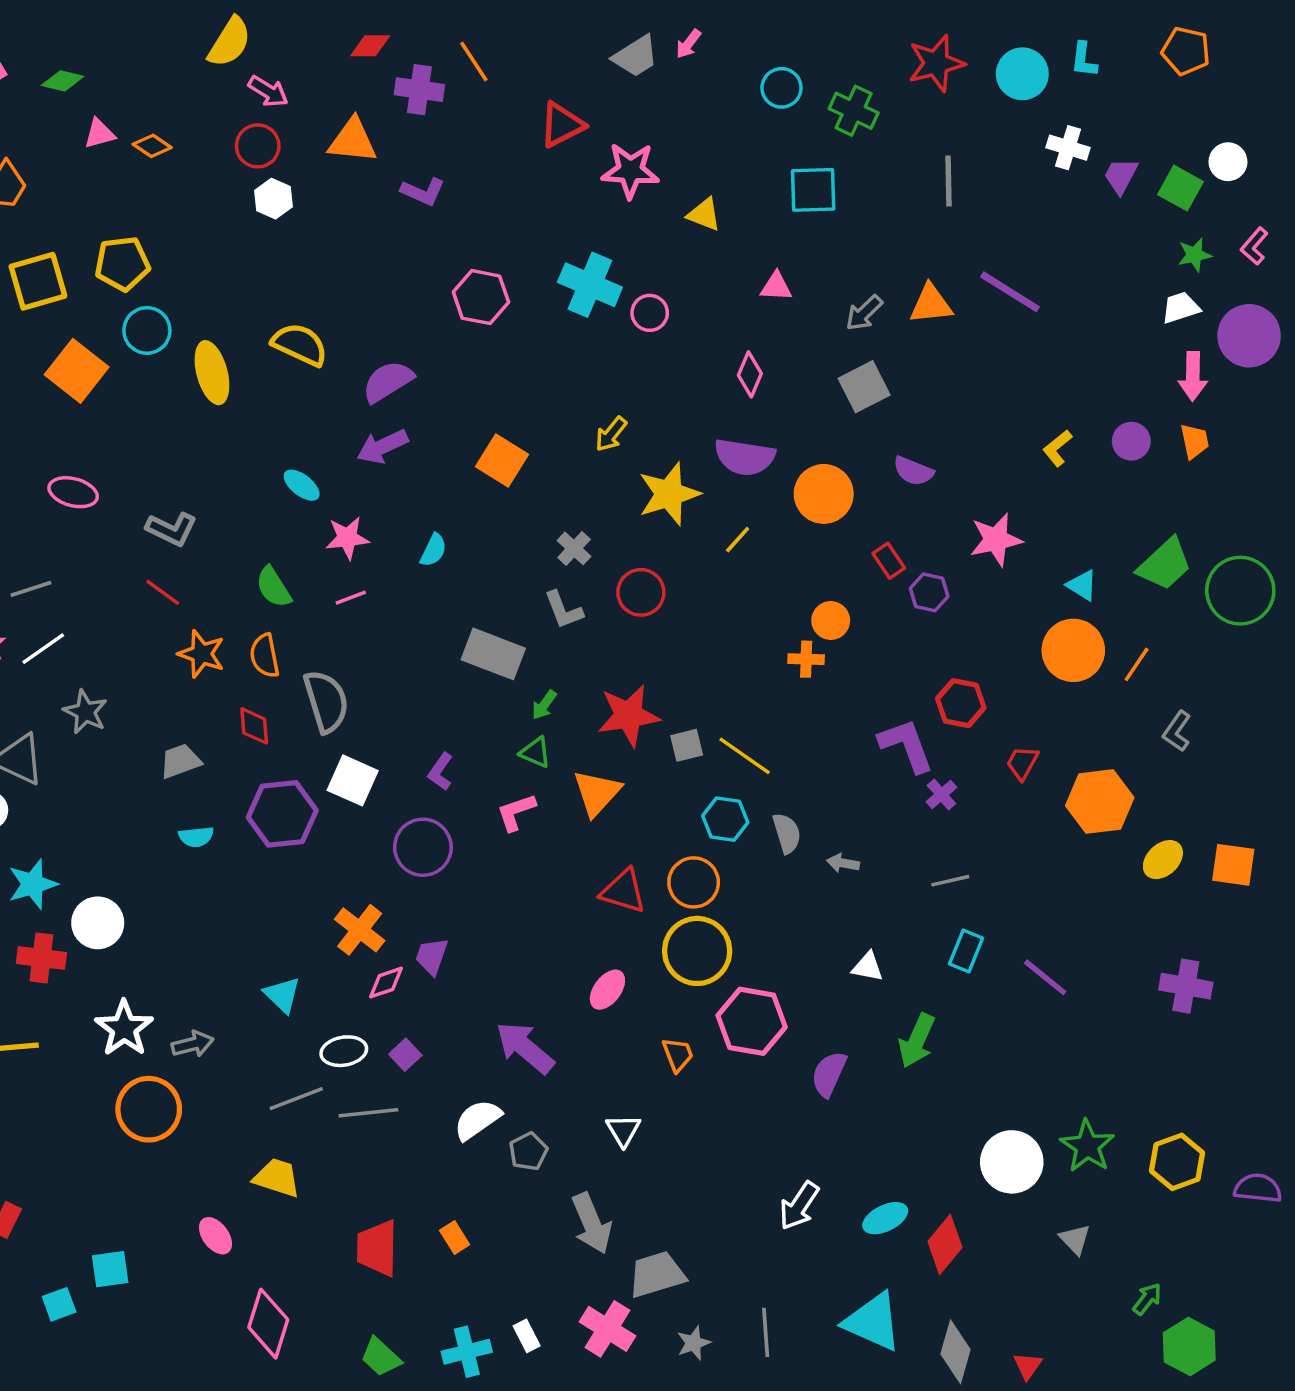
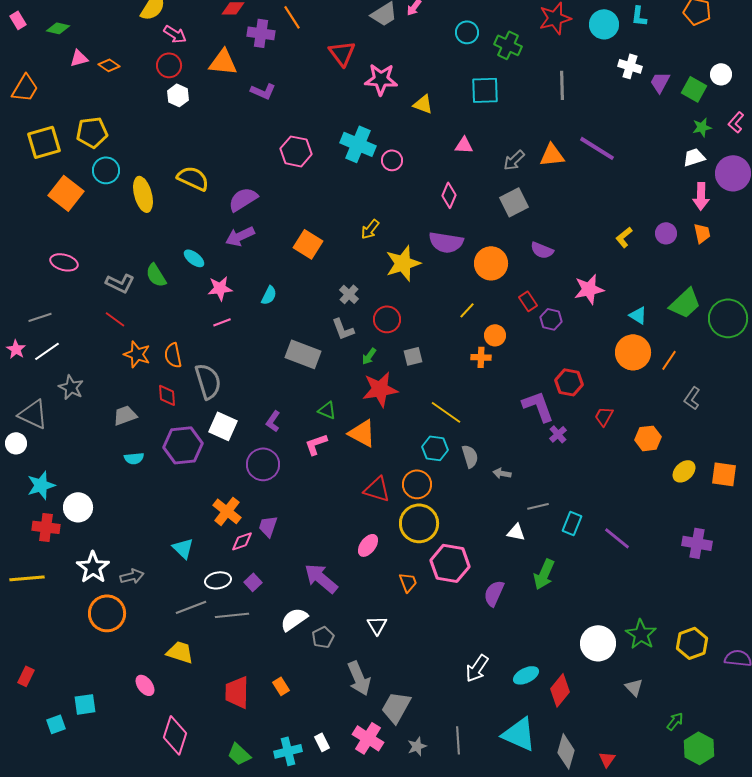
red triangle: (562, 125) -> (342, 53), turned -40
yellow line: (738, 540) -> (467, 310), moved
green semicircle: (273, 587) -> (156, 275), moved
green arrow: (544, 705) -> (369, 356), moved
gray square: (687, 745) -> (413, 356), moved
orange triangle: (597, 793) -> (362, 433), turned -44
orange hexagon: (1100, 802) -> (648, 438), size x0.7
gray line: (950, 881) -> (538, 506), moved
gray trapezoid: (657, 1274) -> (396, 707), turned -44

